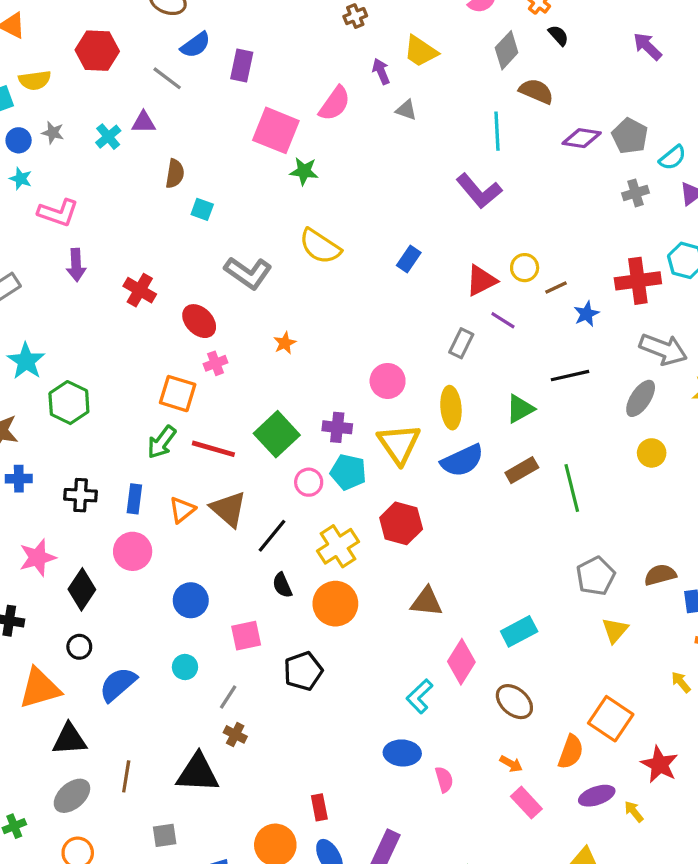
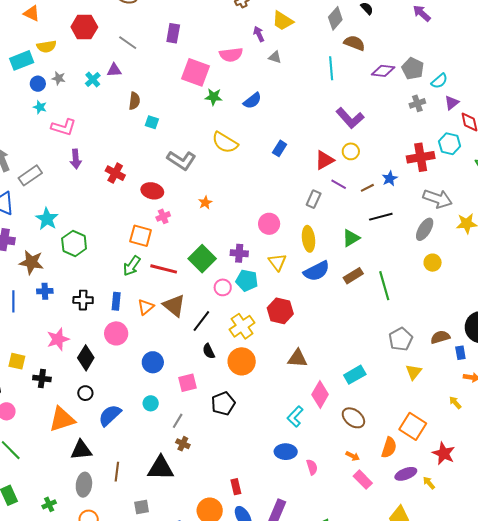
blue semicircle: (196, 45) -> (252, 101), moved
pink semicircle: (335, 104) -> (231, 55), turned 50
purple L-shape: (479, 191) -> (350, 118), moved
brown line: (556, 287) -> (367, 188), moved
red ellipse: (199, 321) -> (152, 191), turned -30
yellow triangle: (399, 444) -> (277, 262), size x0.7
gray ellipse: (72, 796) -> (84, 485), turned -40

